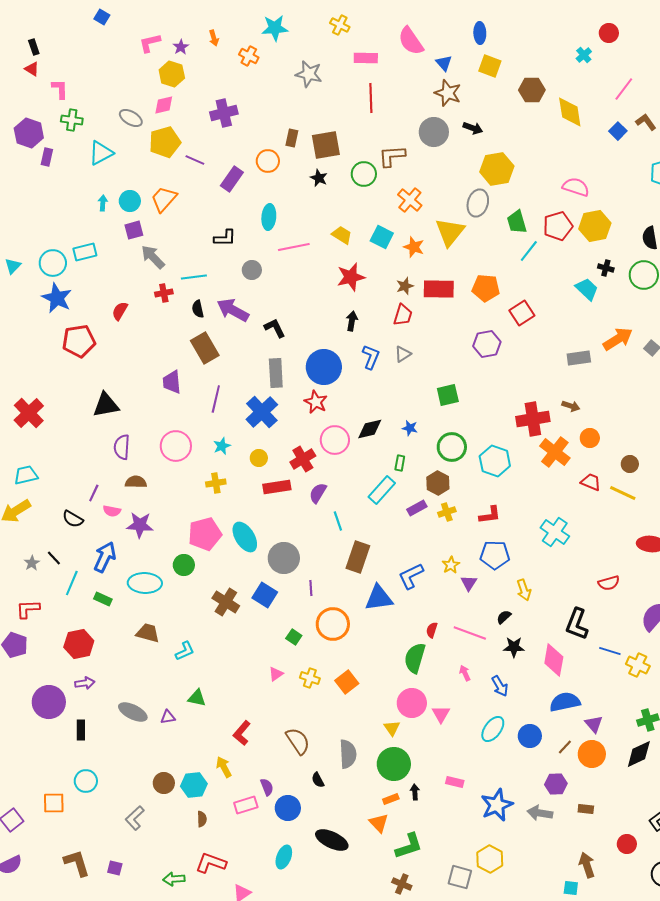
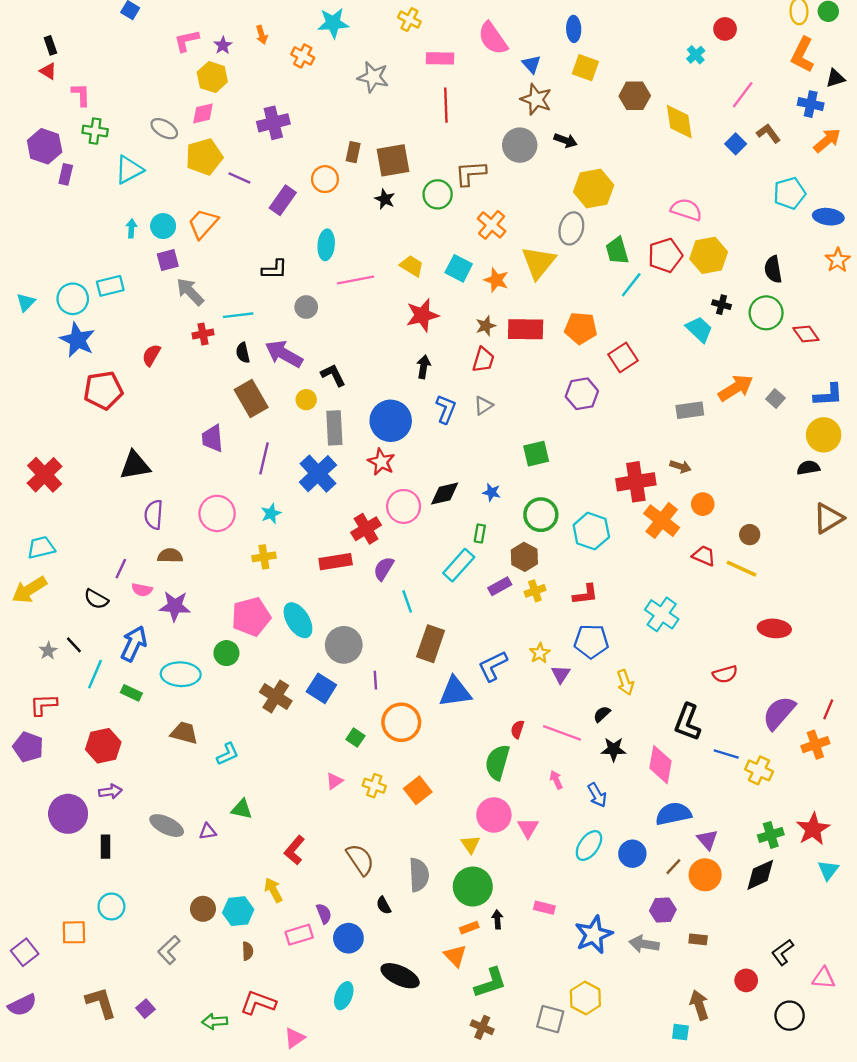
yellow circle: (259, 458) -> (306, 400), moved
purple square: (115, 868) -> (145, 1009), turned 35

